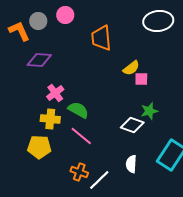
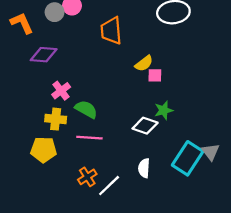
gray circle: (38, 21) -> (55, 12), moved
pink line: (81, 136) -> (89, 138), turned -35
orange cross: (79, 172) -> (87, 177), turned 36

